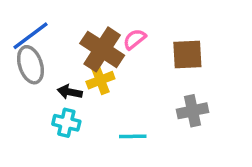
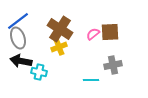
pink semicircle: (135, 39) -> (93, 34), moved
black arrow: (70, 92) -> (21, 61), moved, size x1.5
cyan line: (133, 136) -> (91, 80), moved

